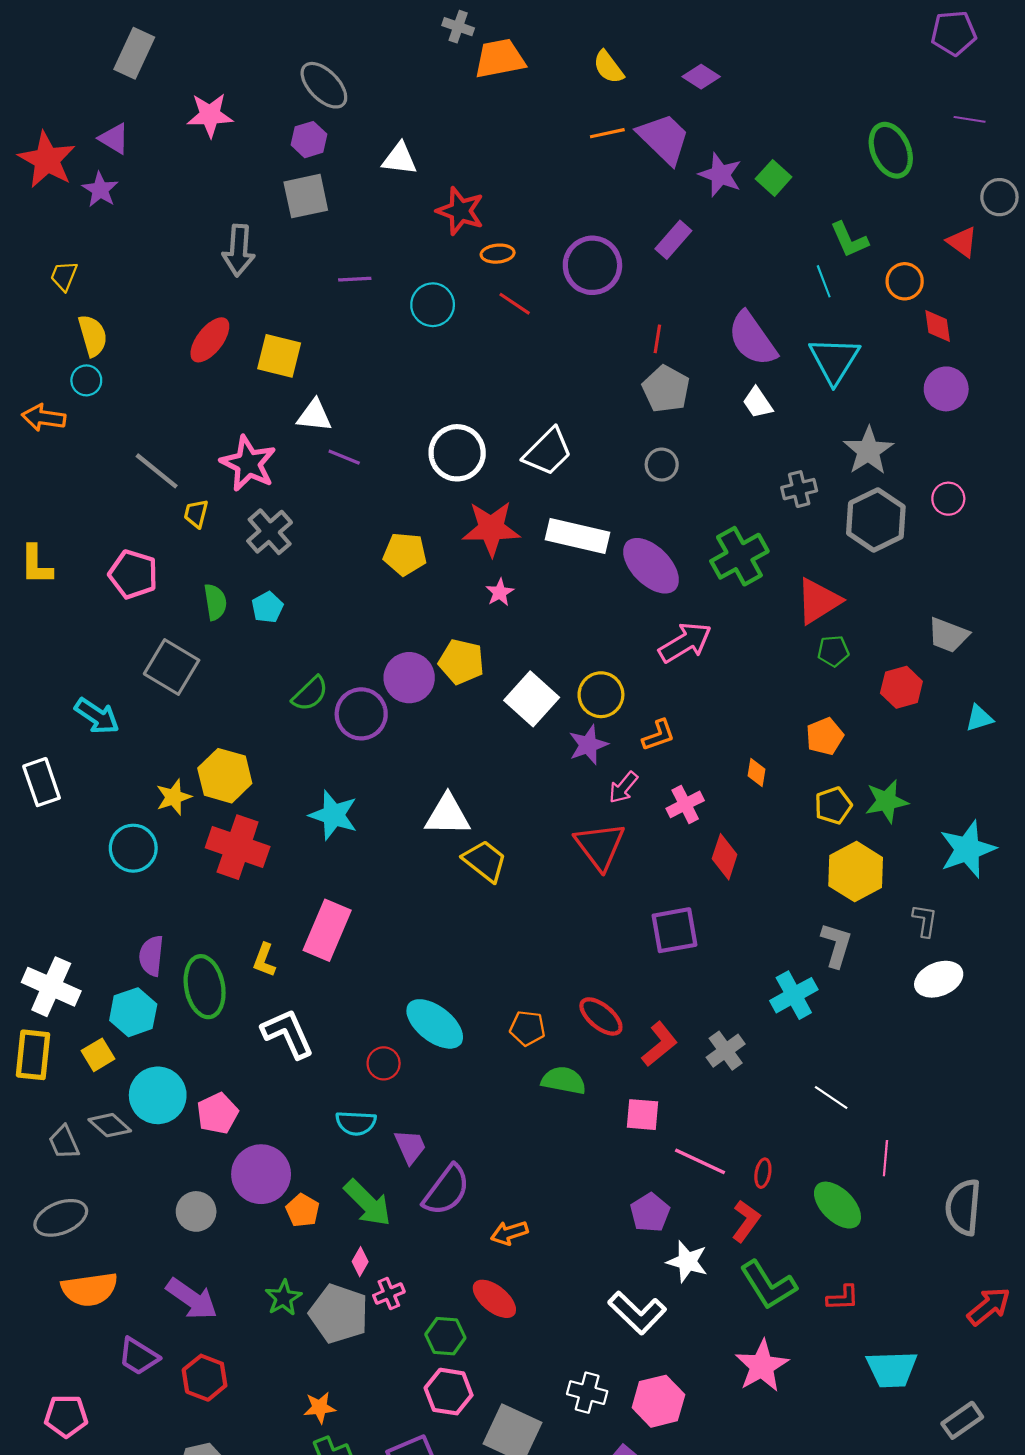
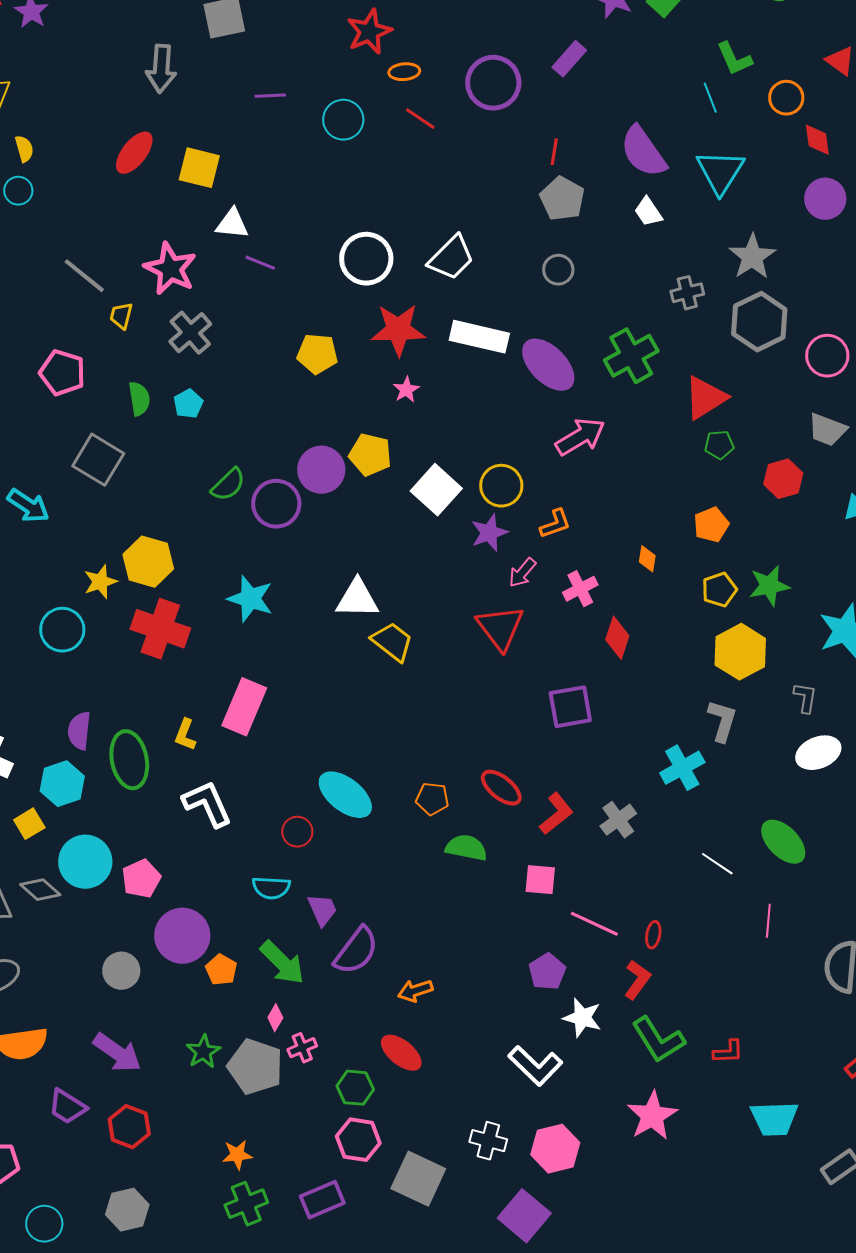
red star: (460, 211) -> (369, 32), turned 30
yellow semicircle: (93, 336) -> (24, 149), size x0.7
pink circle: (948, 499) -> (827, 356), moved, size x1.4
green ellipse: (837, 1205) -> (783, 842), moved

